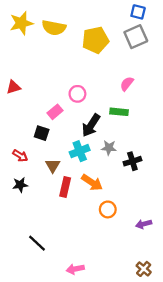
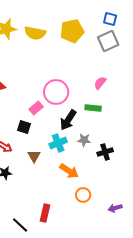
yellow pentagon: (95, 40) -> (72, 31), moved
pink circle: (77, 94) -> (56, 92), size x1.6
red rectangle: (65, 187) -> (45, 213), moved

